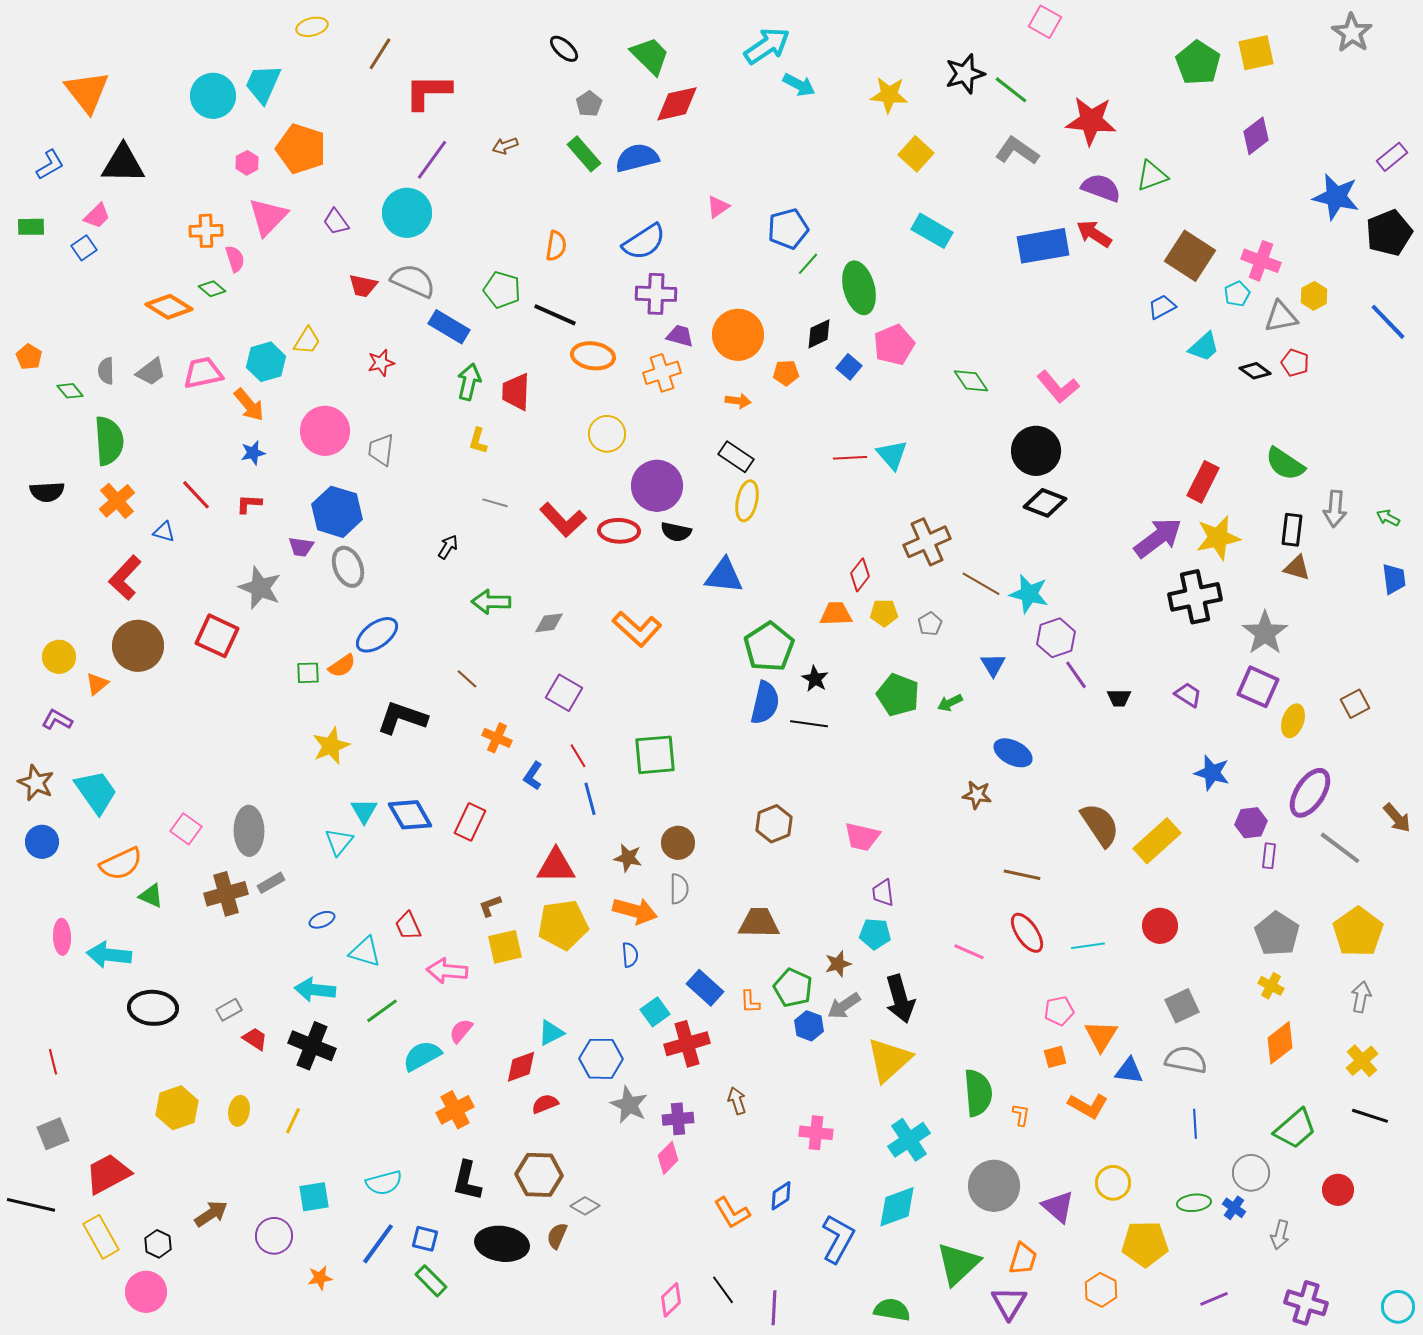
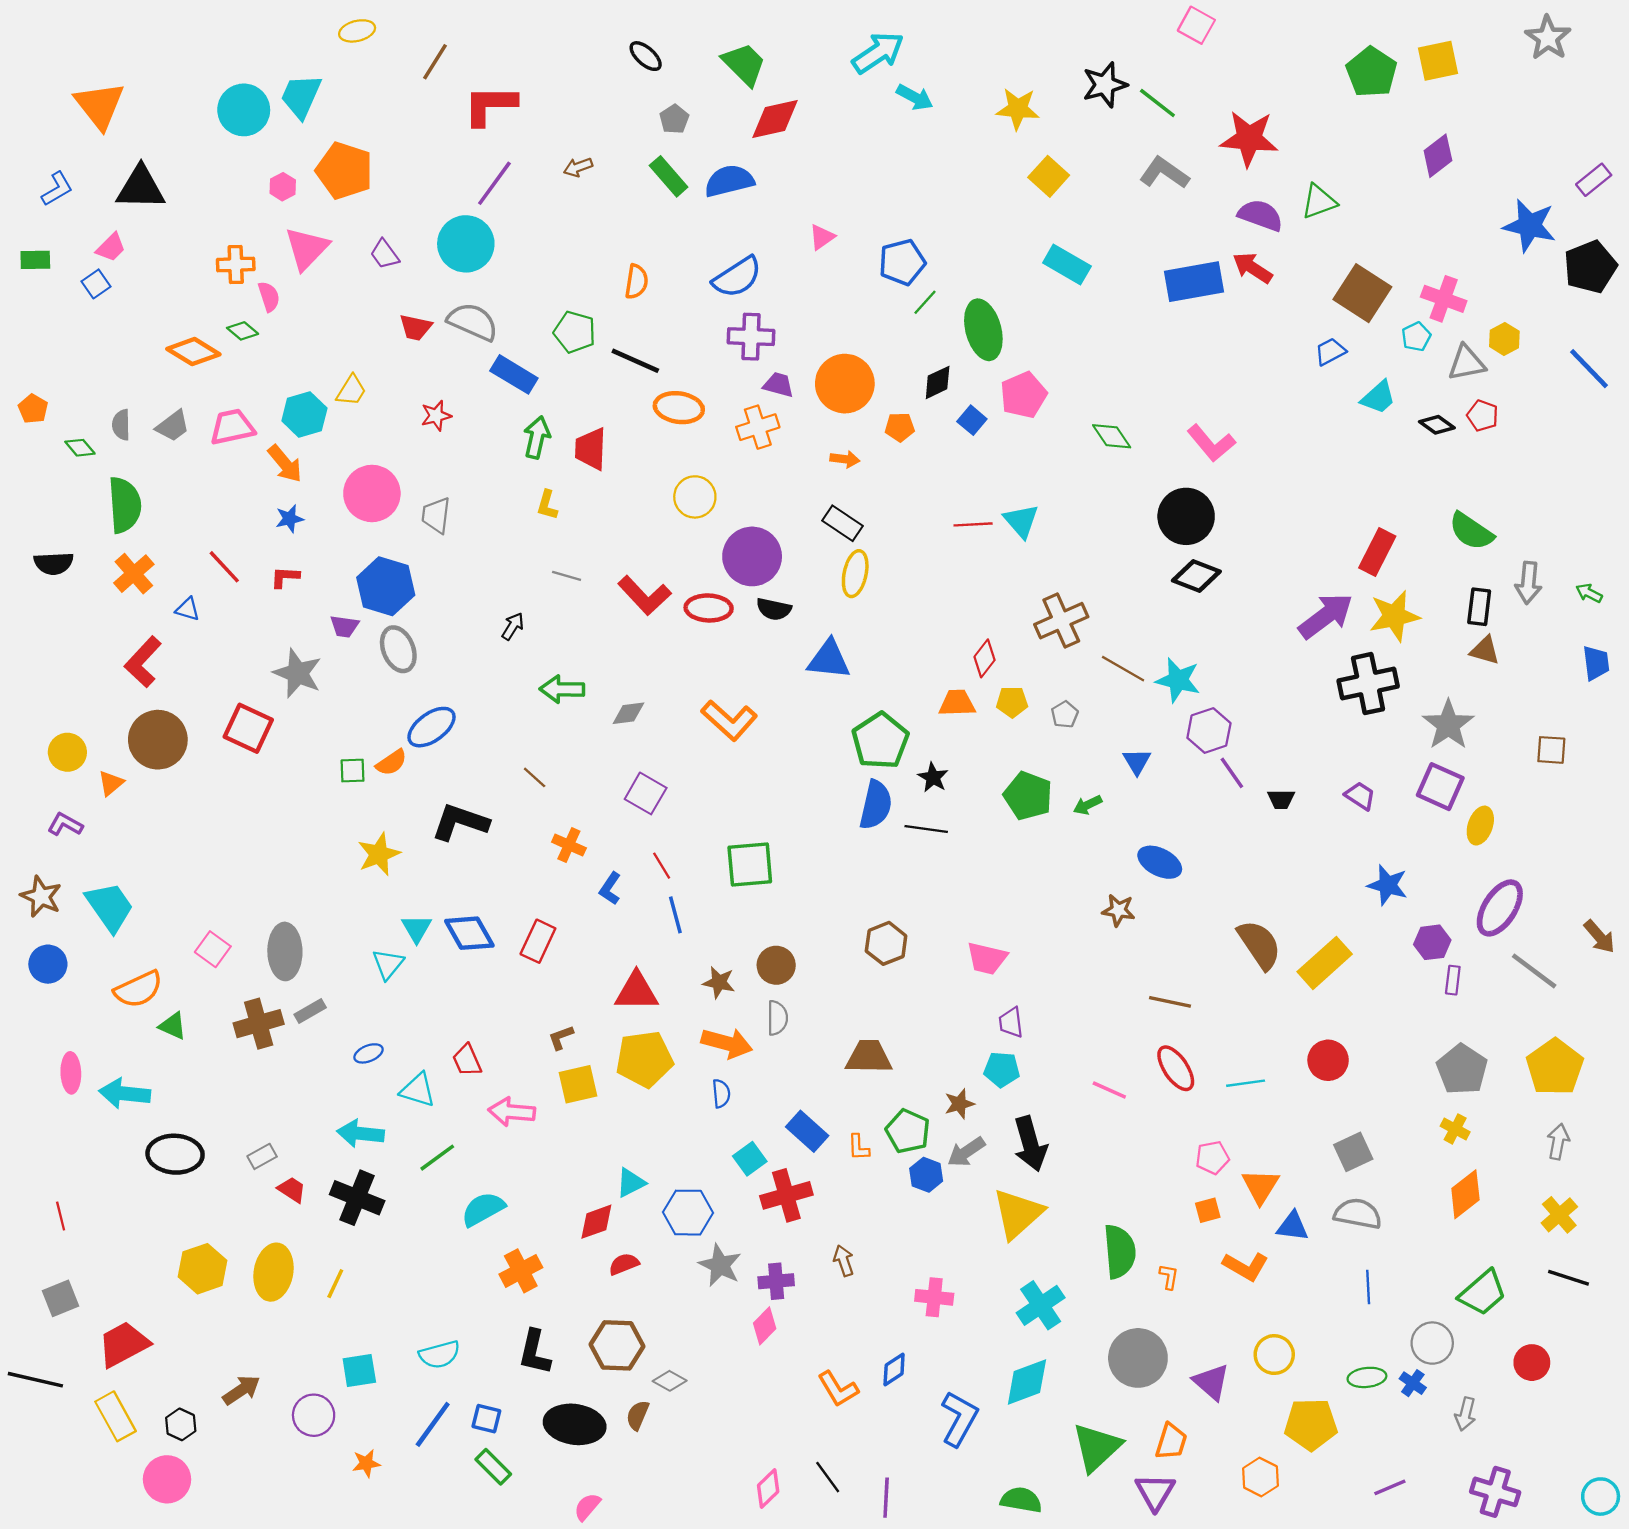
brown square: (1355, 704) -> (1551, 750), moved, turned 32
pink semicircle: (461, 1031) -> (587, 1507), moved
yellow ellipse: (239, 1111) -> (273, 1272), size x1.6

